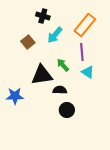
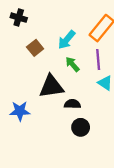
black cross: (43, 16) -> (19, 18), moved
green arrow: (63, 65) -> (72, 64), moved

